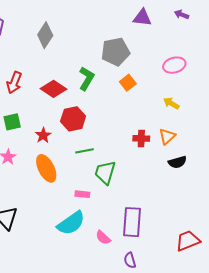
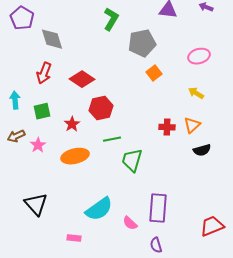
gray diamond: (45, 35) -> (52, 39), moved, turned -50
green L-shape: (87, 79) -> (111, 19), moved
orange ellipse: (46, 168) -> (75, 156), turned -76
pink rectangle: (82, 194) -> (74, 238), moved

